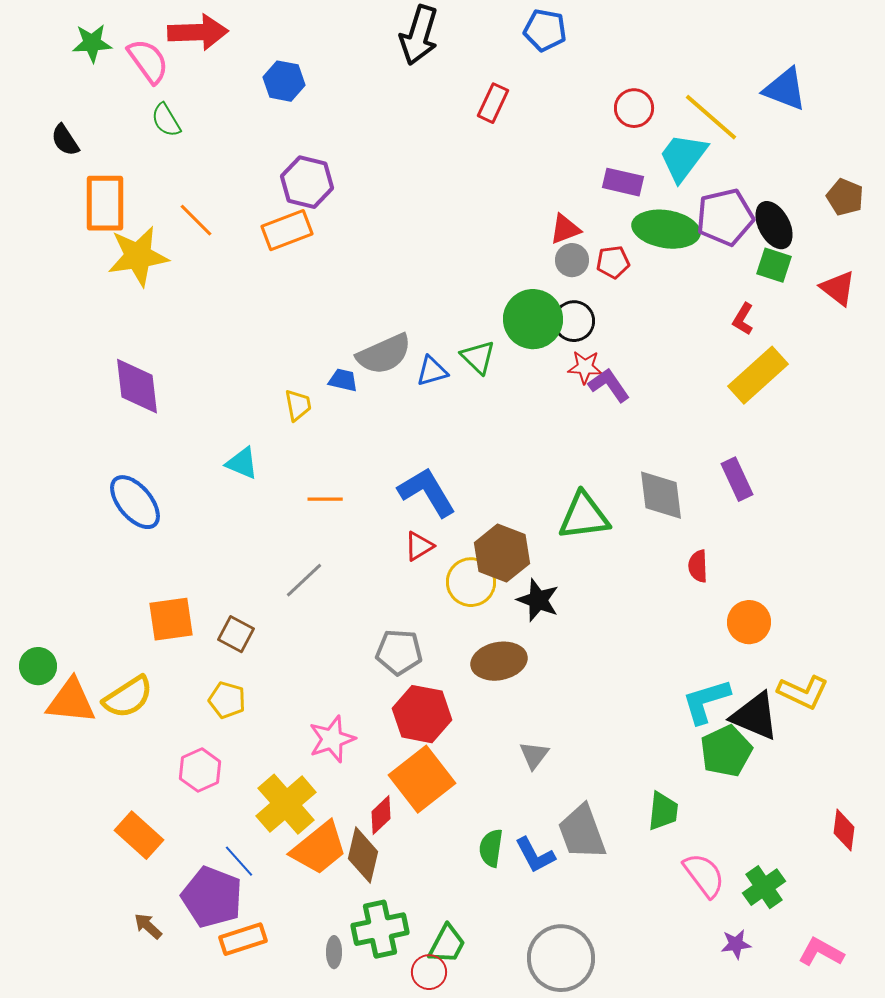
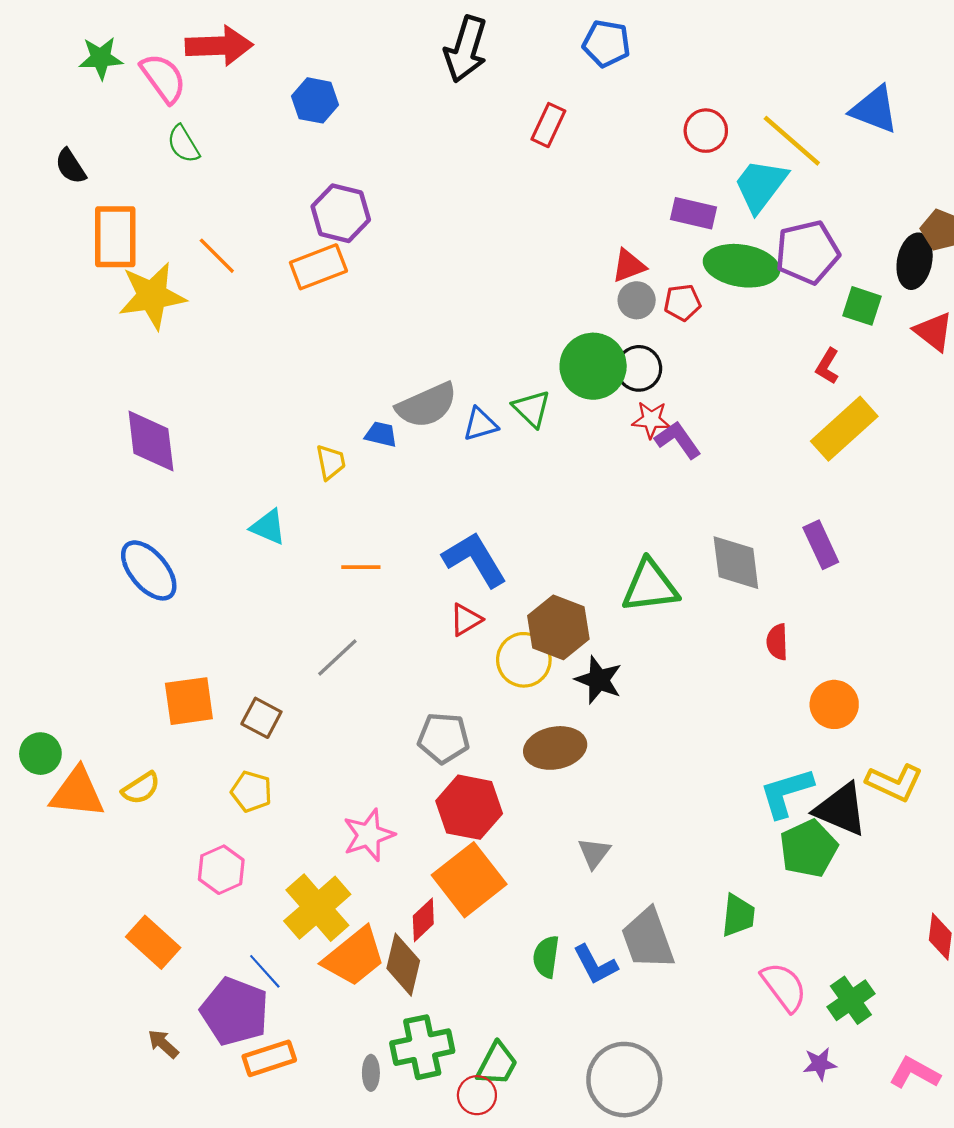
black ellipse: (774, 225) -> (915, 261), moved, turned 39
yellow semicircle: (128, 697) -> (141, 788), size x0.7

